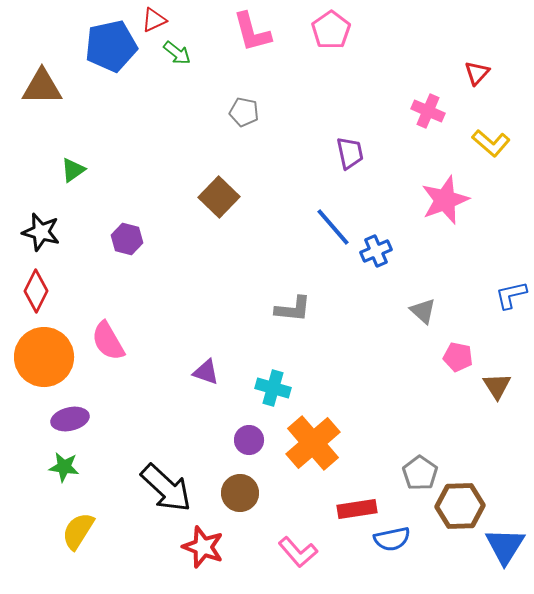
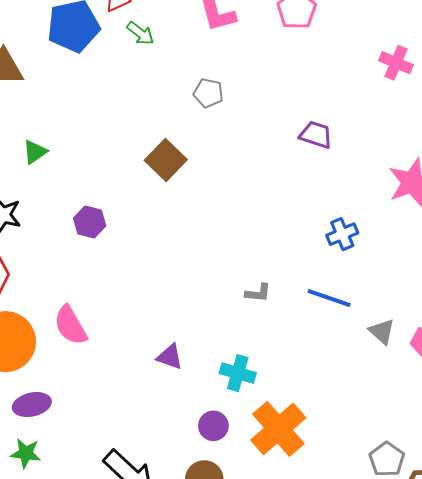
pink cross: (428, 111) -> (396, 63), moved
purple trapezoid: (350, 153) -> (316, 135), turned -60
brown square: (219, 197) -> (166, 160), moved
blue line: (333, 227) -> (329, 298), moved, turned -30
gray L-shape: (293, 309) -> (258, 293), size x0.7
gray triangle: (423, 311) -> (382, 331), moved

